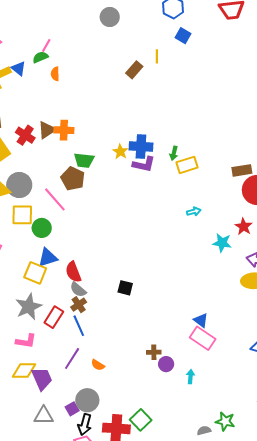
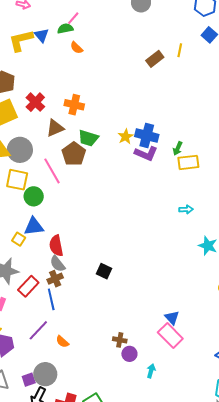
orange semicircle: (55, 74) -> (77, 48), turned -56
brown triangle: (47, 130) -> (55, 128), moved
yellow square: (35, 273) -> (19, 239), size x0.6

